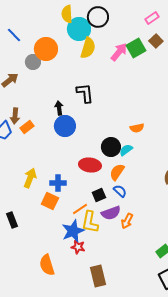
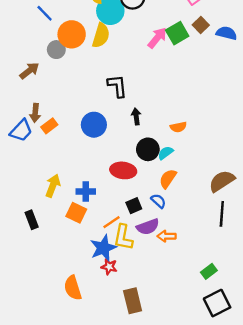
blue line: (14, 35) -> (45, 13), moved
yellow semicircle: (88, 48) -> (101, 36), moved
black arrow: (59, 108) -> (136, 116), moved
orange semicircle: (117, 172) -> (168, 179), moved
black rectangle: (12, 220) -> (32, 220), moved
orange arrow: (127, 221) -> (167, 236), turned 63

